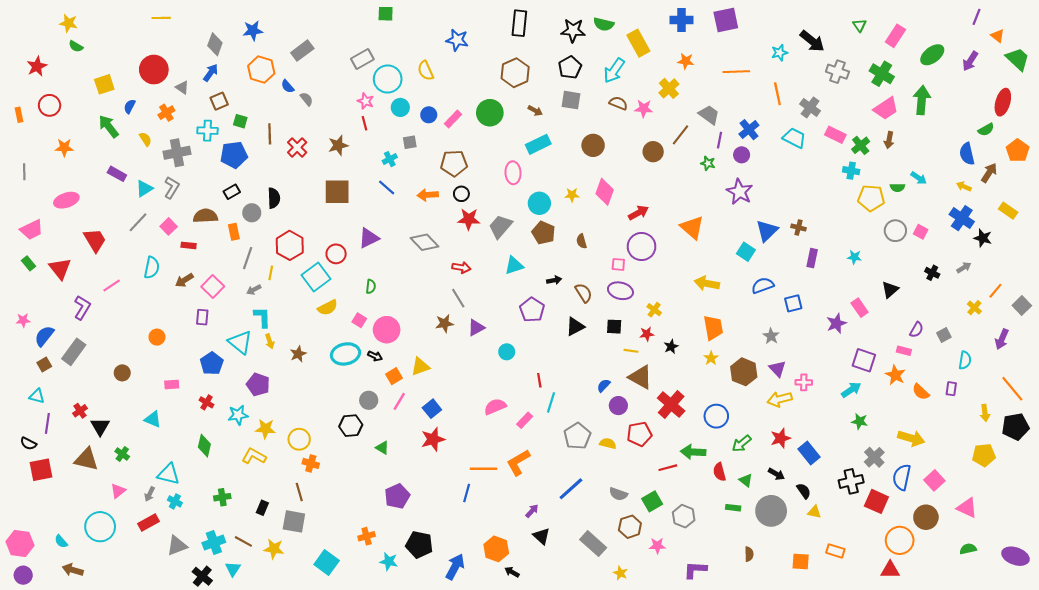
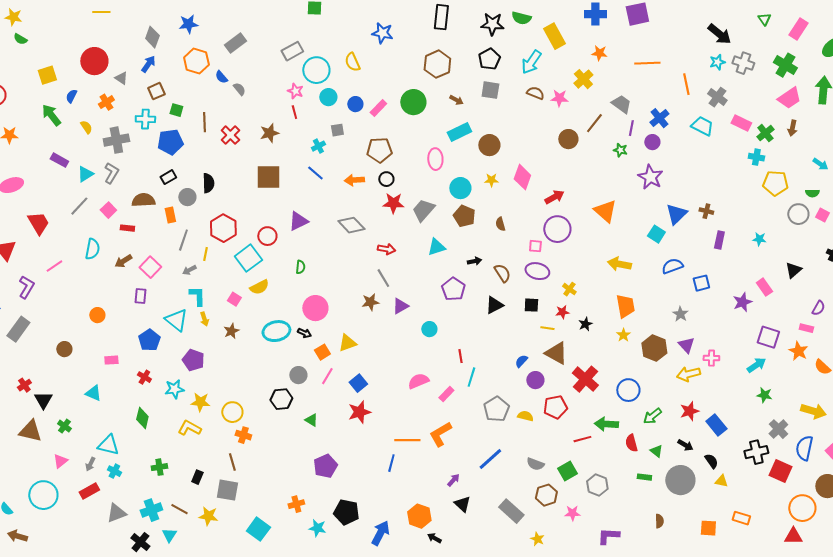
cyan star: (780, 53) -> (717, 62), moved
brown circle: (593, 145) -> (489, 145), moved
green semicircle: (898, 188) -> (812, 193), moved
pink square: (359, 320) -> (234, 299), moved

